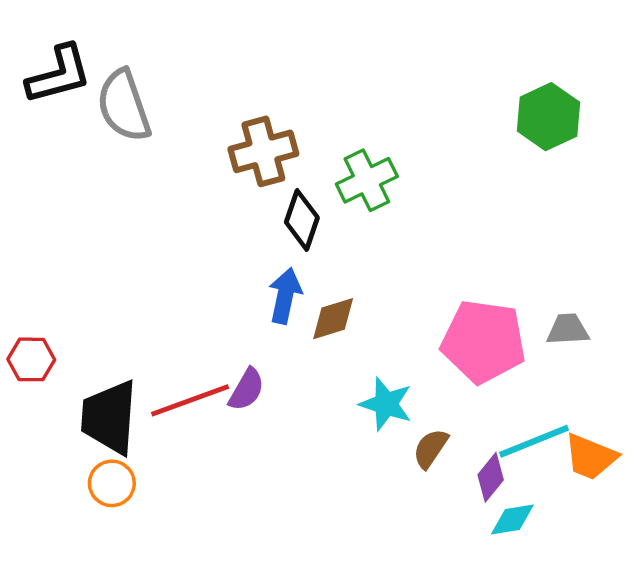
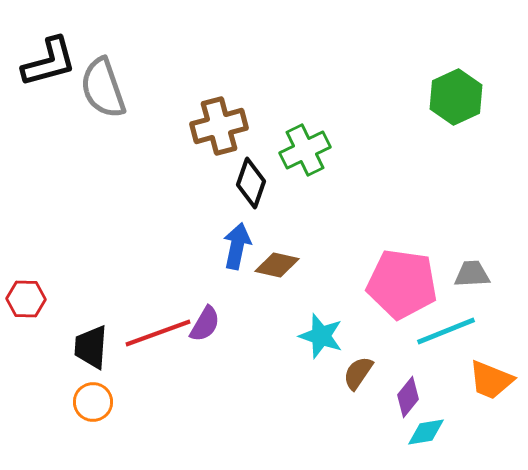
brown diamond: (333, 319) -> (277, 265), turned 30
black trapezoid: (109, 417) -> (91, 347), size x0.7
cyan line: (534, 441) -> (446, 331), moved

